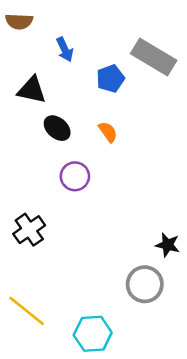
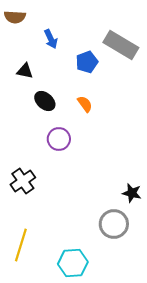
black triangle: (32, 90) -> (25, 71), size x0.7
yellow line: (27, 311) -> (21, 245), turned 68

